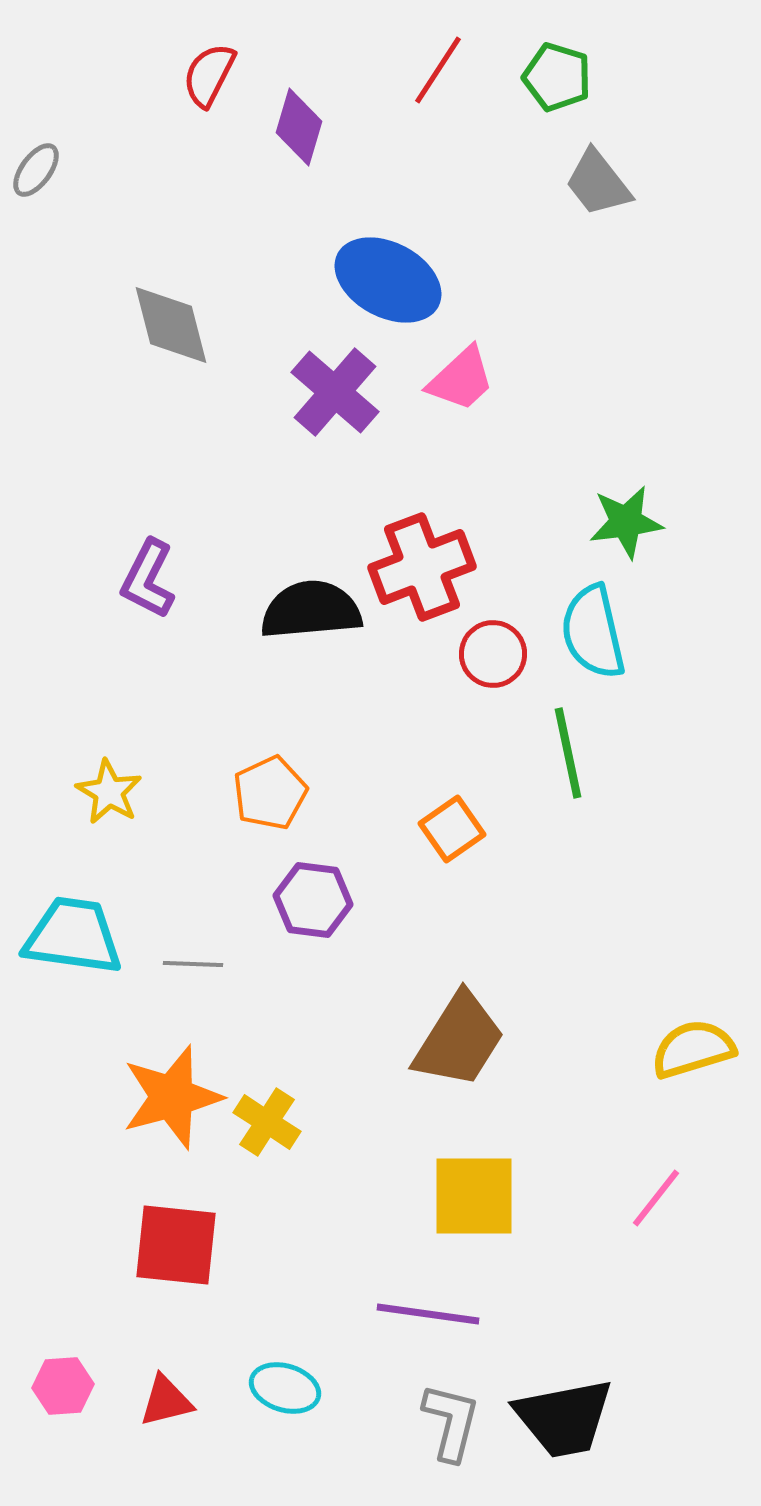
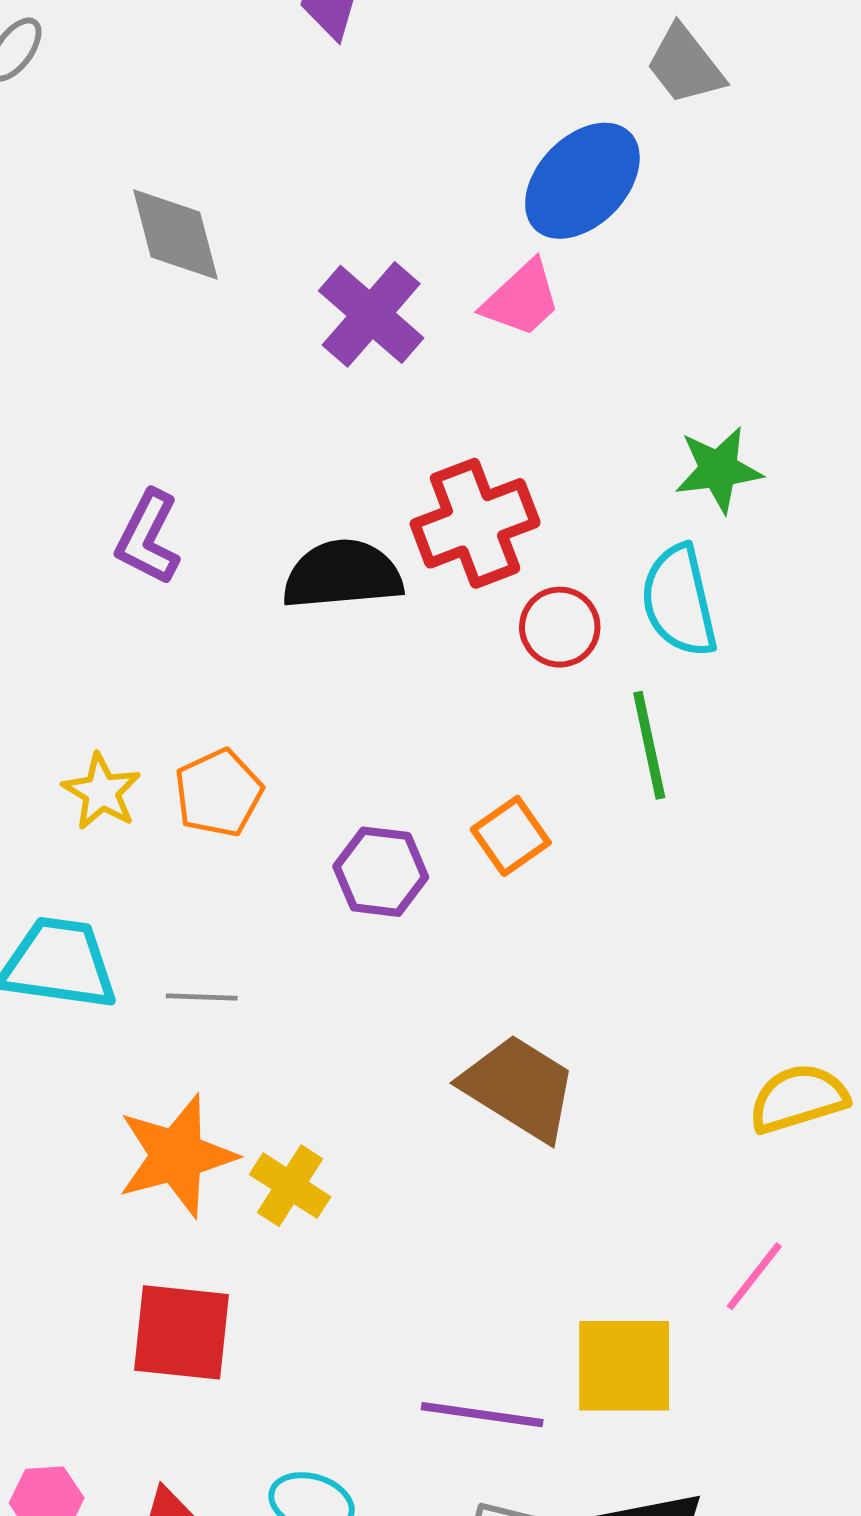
blue ellipse: (388, 280) -> (582, 181), moved, turned -74
orange pentagon: (270, 793) -> (218, 793), moved
purple hexagon: (313, 900) -> (381, 872), moved
brown trapezoid: (459, 1040) -> (519, 1088), turned -90
yellow square: (474, 1196) -> (624, 1366), moved

